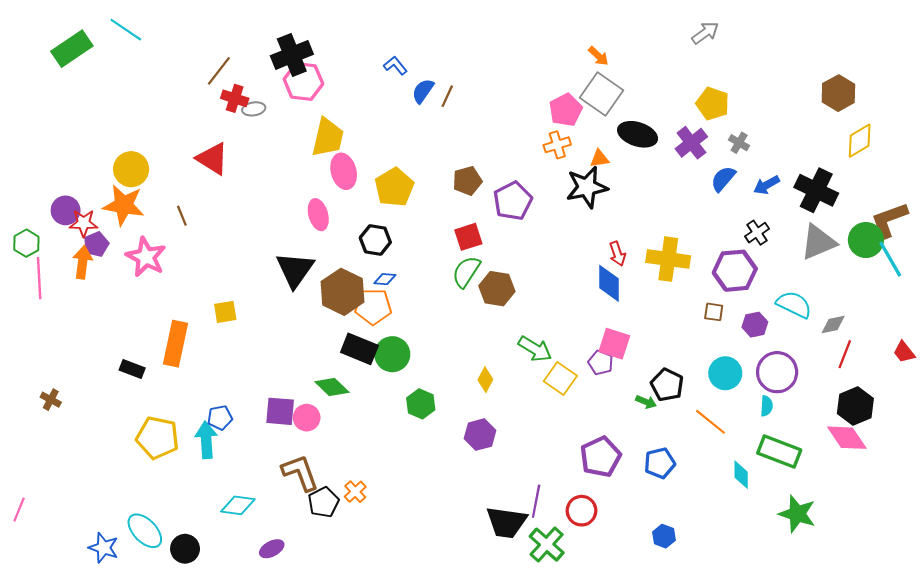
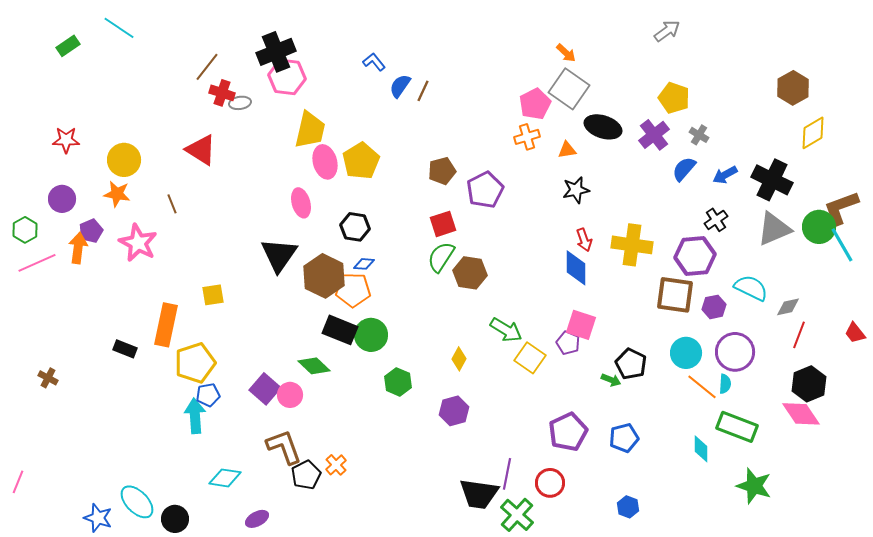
green rectangle: (72, 49) -> (68, 46), size x0.6
yellow pentagon: (394, 187) -> (361, 161), moved
black star: (587, 187) -> (576, 190), moved, size x0.7
orange star: (124, 205) -> (117, 194), size x0.7
red star: (84, 223) -> (66, 140), moved
pink line: (39, 278) -> (37, 263), turned 69
brown square: (714, 312) -> (675, 295), size x2.0
purple square: (280, 411) -> (265, 389), turned 36
orange line: (710, 422) -> (702, 387), moved
yellow pentagon: (158, 438) -> (195, 363), moved, turned -30

